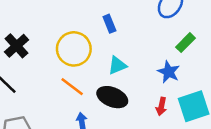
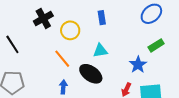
black cross: (16, 46) -> (43, 19), moved
yellow circle: (74, 49) -> (70, 30), size x0.7

